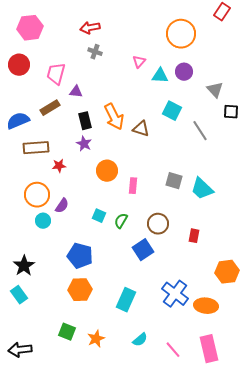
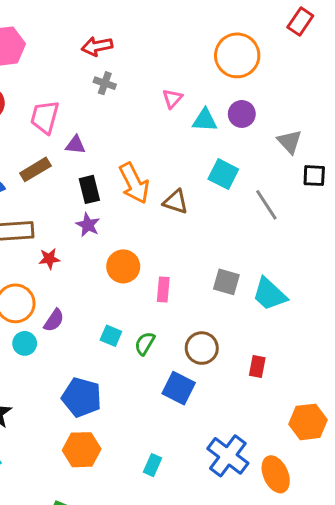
blue square: (143, 250) -> (179, 388), turned -30
cyan rectangle: (126, 300) -> (152, 465), size x0.6
orange ellipse: (206, 306) -> (276, 474), turned 60

